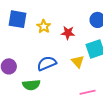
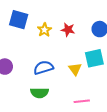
red star: (68, 33) -> (68, 30), moved
green semicircle: (31, 85) -> (39, 93), moved

